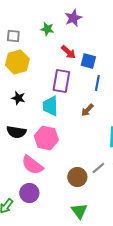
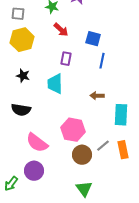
red arrow: (68, 52) -> (61, 30), moved
purple rectangle: (61, 81) -> (66, 59), size x0.6
brown arrow: (87, 110) -> (97, 96), moved, turned 48
pink hexagon: (46, 138) -> (73, 130), moved

